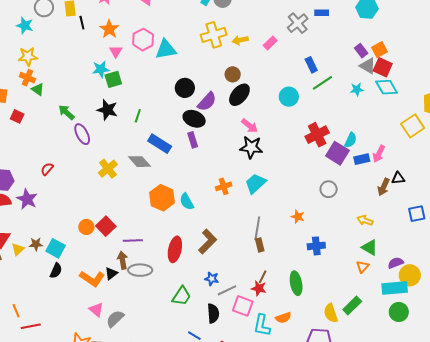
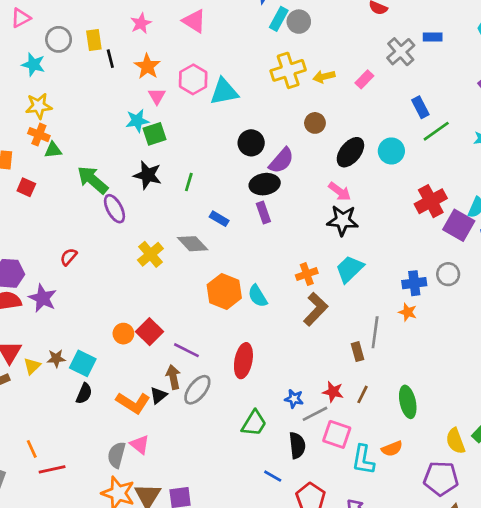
green triangle: (38, 89) -> (53, 150), turned -40
black ellipse: (239, 95) -> (350, 152), moved
green arrow: (66, 112) -> (93, 180), size x1.4
black ellipse: (194, 119) -> (265, 184), turned -30
blue rectangle: (160, 144) -> (219, 219), size x0.6
gray line: (257, 228) -> (375, 332), moved
purple line: (133, 241) -> (186, 350), turned 30
brown L-shape: (208, 242) -> (316, 309), moved
blue cross: (316, 246) -> (414, 283), moved
gray ellipse: (140, 270) -> (197, 390), turned -50
red star: (259, 288) -> (333, 392), moved
gray semicircle: (115, 319) -> (117, 455), moved, turned -30

